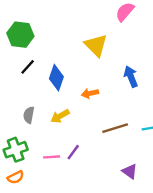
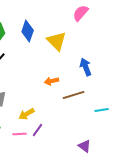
blue diamond: (56, 78) -> (28, 31), moved
yellow arrow: (60, 116) -> (27, 114), moved
brown line: (115, 128) -> (74, 95), moved

